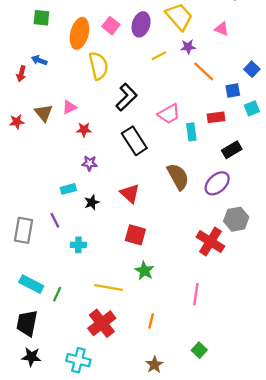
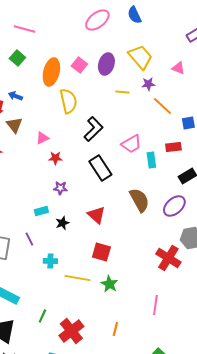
green square: (41, 18) -> (17, 58), turned 35
yellow line: (159, 56) -> (122, 92), turned 32
brown triangle: (44, 113) -> (14, 125), moved
yellow line: (109, 287) -> (77, 278), moved
green line: (57, 294) -> (42, 316), moved

